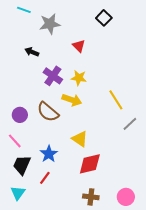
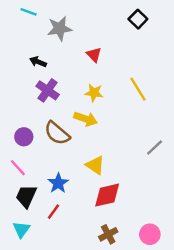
black square: (104, 18) -> (138, 19), moved
purple cross: (53, 76) -> (48, 90), moved
yellow line: (116, 100) -> (138, 89), moved
brown cross: (91, 197) -> (108, 234), turned -35

